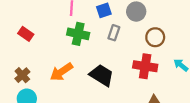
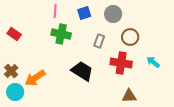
gray rectangle: (114, 33) -> (99, 41), moved
orange arrow: (61, 72) -> (35, 78), moved

